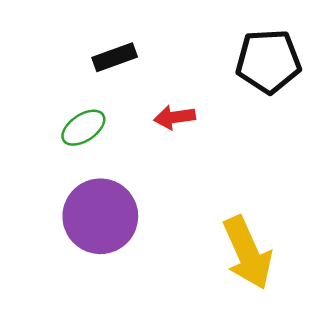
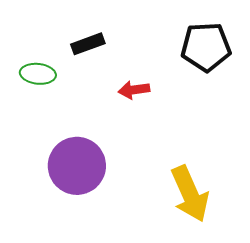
green ellipse: (83, 128) -> (38, 74), moved, turned 40

